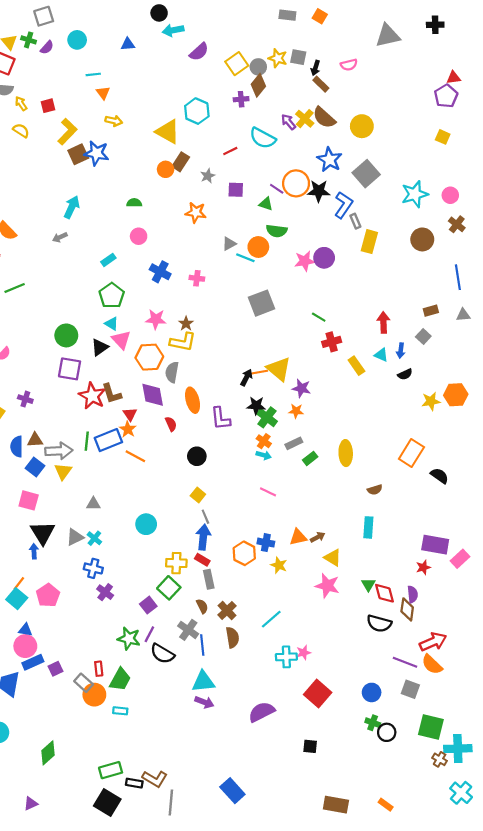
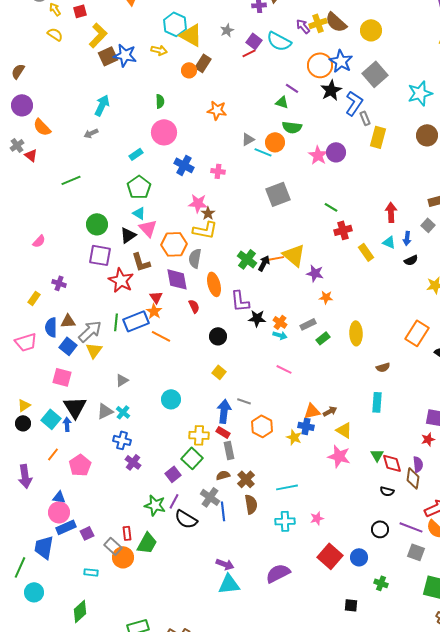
cyan hexagon: (197, 111) -> (175, 24), moved
yellow cross: (305, 119) -> (318, 23), turned 30
yellow arrow: (114, 121) -> (159, 50), moved
gray star: (208, 176) -> (227, 30), moved
orange circle: (296, 183) -> (320, 65), moved
purple square: (236, 190) -> (254, 41), moved, turned 35
black star: (319, 191) -> (331, 90), turned -30
green semicircle: (134, 203) -> (160, 101), turned 88
pink circle: (139, 236) -> (164, 132), size x1.6
pink star: (305, 261) -> (318, 155), turned -30
green line: (15, 288) -> (71, 180), moved
pink star: (156, 319) -> (198, 203), moved
brown L-shape: (112, 394) -> (141, 262), moved
black star: (256, 406) -> (257, 318), moved
orange star: (296, 411) -> (326, 297), moved
green cross: (267, 417) -> (247, 259), moved
gray arrow: (59, 451) -> (90, 331), turned -40
gray triangle: (93, 504) -> (122, 380), turned -32
gray line: (205, 517) -> (244, 401), moved, turned -48
blue cross: (266, 543) -> (306, 426), moved
cyan square: (17, 599) -> (51, 419), moved
brown semicircle: (202, 606) -> (223, 475), turned -80
cyan line: (271, 619) -> (287, 487), turned 30
black semicircle: (379, 623) -> (387, 491), size x0.6
cyan cross: (286, 657) -> (285, 521), moved
cyan triangle: (203, 682) -> (229, 584), moved
blue circle: (372, 692) -> (359, 557), moved
cyan rectangle: (120, 711) -> (91, 572), moved
black circle: (387, 732) -> (380, 529), moved
black square: (310, 746) -> (351, 605), moved

